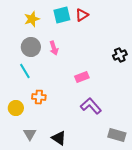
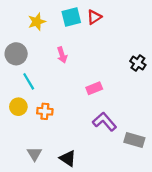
gray circle: (31, 47) -> (16, 54), moved
black cross: (120, 55) -> (138, 63), turned -32
yellow circle: (16, 108) -> (18, 107), moved
gray rectangle: (117, 135) -> (134, 140), moved

